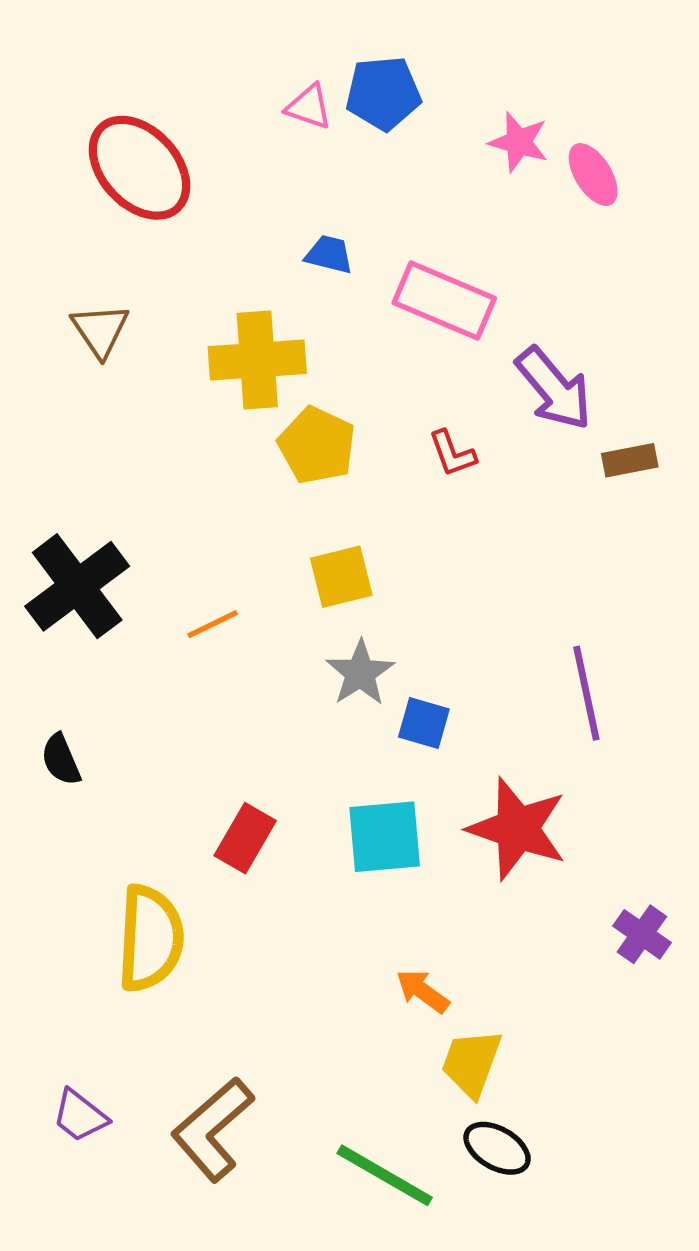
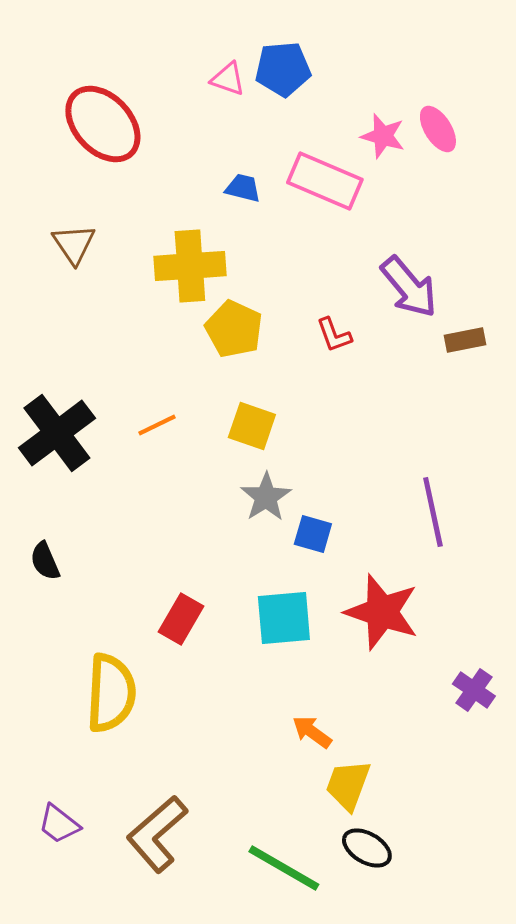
pink star: (519, 142) -> (383, 136), moved
pink rectangle: (444, 300) -> (325, 181), moved
yellow square: (341, 577) -> (252, 426), turned 33
orange line: (213, 624) -> (157, 425), moved

